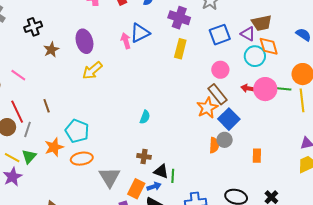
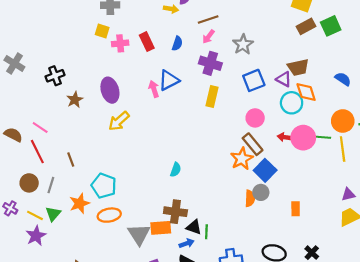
red line: (17, 112) -> (37, 152), moved
brown cross: (144, 156) -> (175, 212), size x1.5
orange rectangle: (136, 189) -> (161, 228), moved, turned 60

